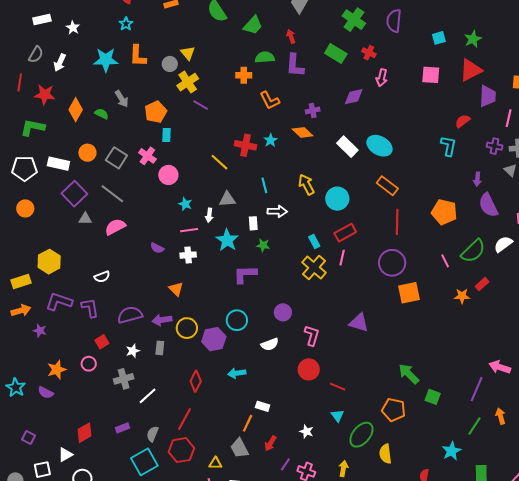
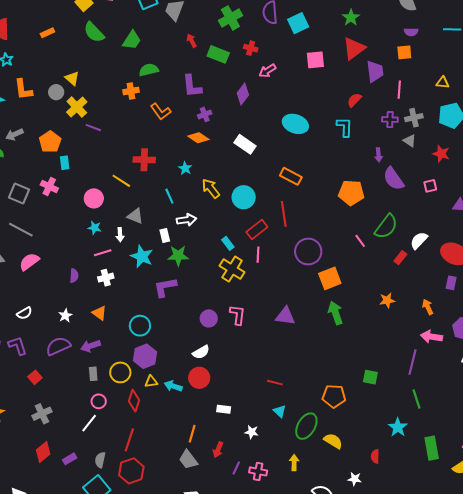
green cross: (354, 20) -> (230, 18), turned 35
red arrow: (291, 36) -> (192, 41), moved
cyan square: (439, 38) -> (298, 23), moved, size x1.5
purple L-shape: (295, 65) -> (192, 86), moved
pink arrow: (382, 78) -> (267, 71), turned 54
purple diamond: (354, 97) -> (243, 94), turned -30
gray arrow: (122, 99) -> (14, 134), turned 108
cyan star: (271, 140) -> (185, 168), moved
cyan ellipse: (379, 146) -> (295, 124), moved
pink circle: (168, 175) -> (94, 198), moved
gray triangle: (227, 199) -> (135, 216), turned 36
red line: (397, 222) -> (284, 214), moved
white semicircle: (503, 244) -> (419, 240), moved
green star: (263, 245) -> (178, 256), size x1.5
purple semicircle: (157, 248) -> (74, 276), turned -104
orange star: (462, 296) -> (387, 300), moved
cyan circle: (237, 320) -> (140, 326), moved
yellow circle: (187, 328) -> (120, 372), moved
pink L-shape: (312, 335) -> (237, 315), moved
white star: (133, 351) -> (65, 316), moved
pink circle: (89, 364) -> (99, 401), moved
red circle: (309, 369) -> (199, 378), moved
cyan arrow: (237, 373) -> (173, 386), turned 36
green arrow: (409, 374) -> (335, 313), moved, turned 35
gray cross: (124, 379) -> (42, 414), moved
white rectangle: (263, 406) -> (224, 409), moved
orange arrow: (501, 416) -> (428, 307), moved
green line: (475, 426) -> (416, 399), turned -42
red diamond: (84, 433) -> (43, 452), moved
yellow semicircle: (385, 454) -> (333, 441), turned 138
yellow triangle: (215, 463) -> (151, 382), moved

